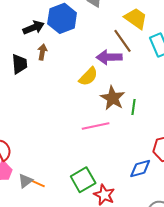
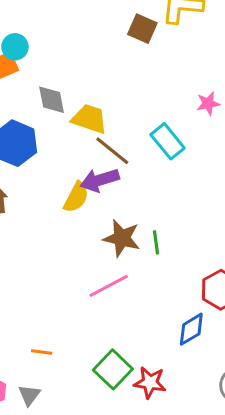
yellow trapezoid: (136, 18) -> (89, 119), moved
yellow semicircle: (88, 77) -> (76, 197), moved
orange line: (38, 184) -> (42, 352), moved

